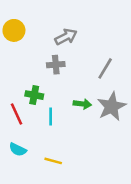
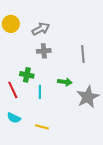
gray arrow: (66, 37) -> (41, 29), moved
gray line: (105, 68) -> (83, 54), turned -36
gray star: (112, 106) -> (88, 97), moved

